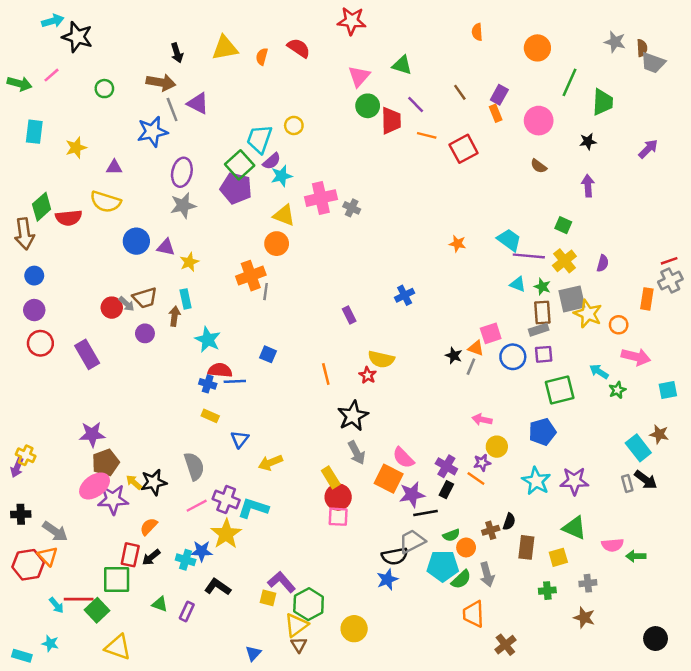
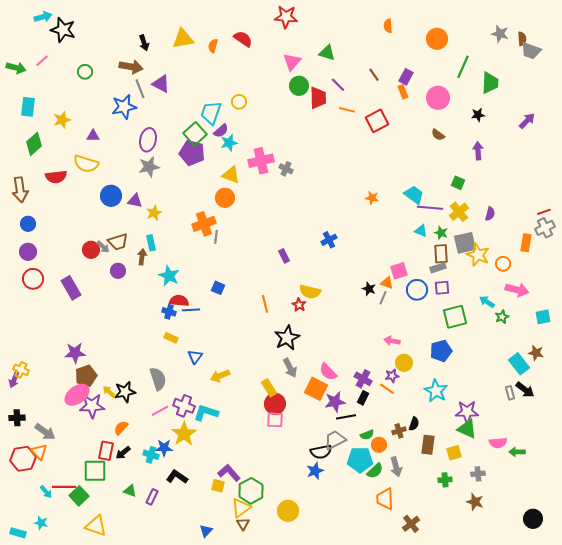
green diamond: (42, 207) -> (34, 144), moved
purple star: (574, 481) -> (467, 412), moved

